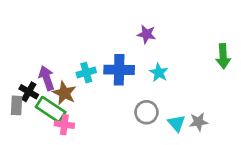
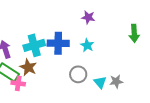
purple star: (146, 34) -> (88, 17), moved
cyan cross: (86, 73) -> (34, 45), size x1.5
brown star: (64, 93) -> (28, 67), moved

